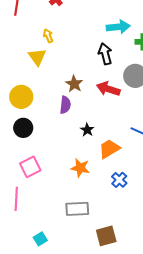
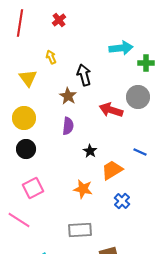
black arrow: (105, 54) -> (84, 75), moved
yellow triangle: (37, 57) -> (28, 78), moved
brown star: (74, 84) -> (68, 96), moved
pink line: (16, 199) -> (19, 220), turned -60

